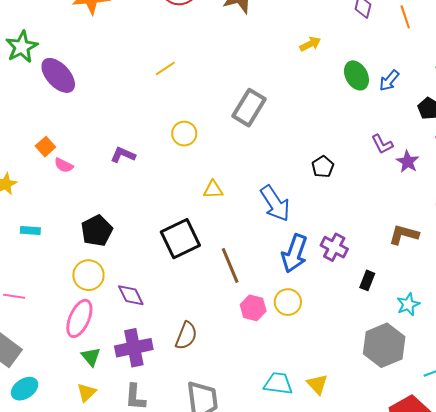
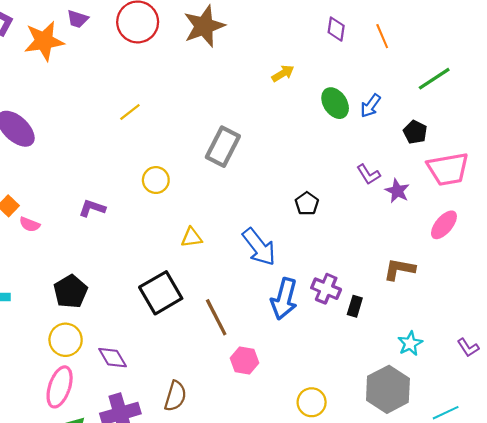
black rectangle: (367, 280) -> (355, 306), moved
yellow circle: (288, 302) -> (312, 402), moved

